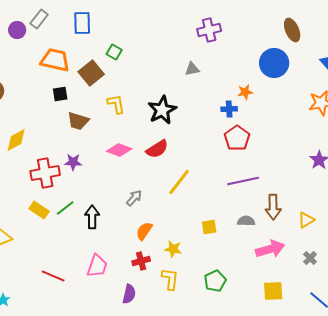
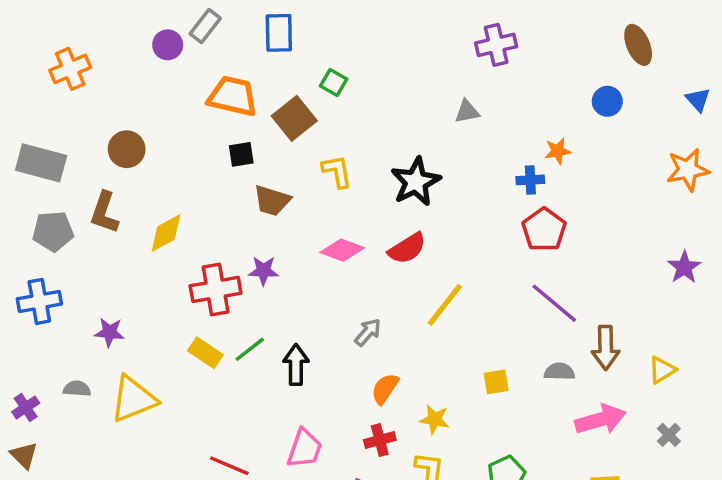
blue circle: (274, 63) -> (607, 101), size x0.6
purple line: (243, 181) -> (554, 303), turned 52

